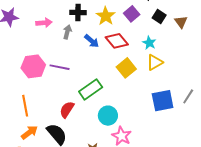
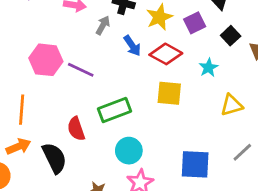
red diamond: (117, 41) -> (166, 54), turned -35
yellow triangle: (155, 62) -> (232, 105), moved
yellow square: (126, 68) -> (169, 93), turned 30
blue square: (163, 101) -> (195, 164), moved
red semicircle: (67, 110) -> (76, 129), turned -66

